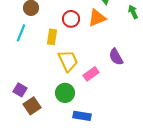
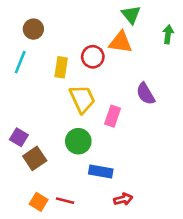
green arrow: (133, 12) -> (168, 34), turned 32
orange triangle: (97, 18) -> (120, 42), turned 30
red circle: (71, 19) -> (93, 57), moved
pink rectangle: (91, 74) -> (113, 116), turned -35

